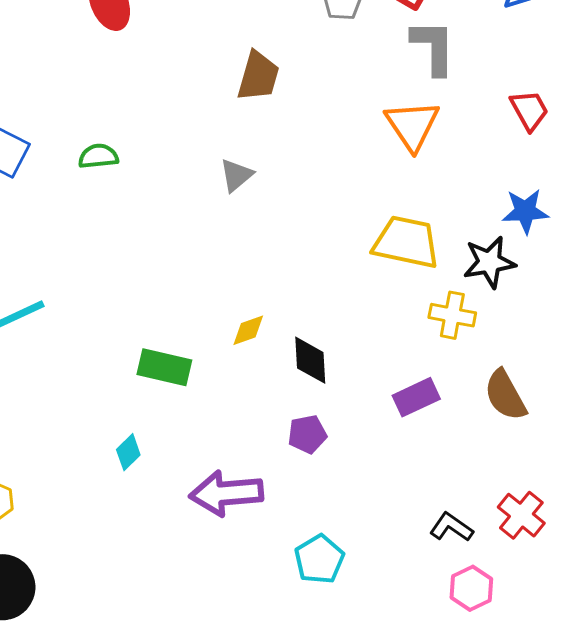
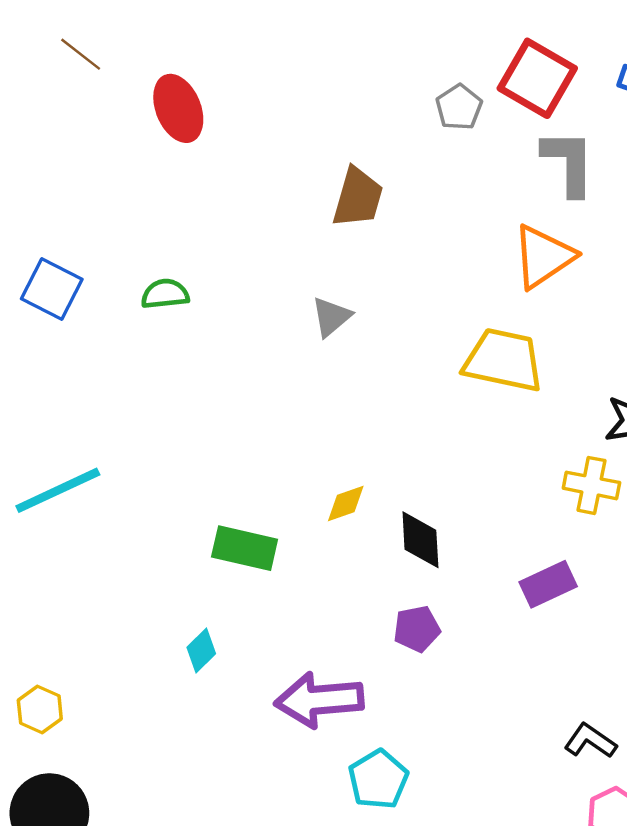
orange triangle: (412, 125) -> (543, 257), turned 30
yellow trapezoid: (406, 242) -> (504, 360), moved
cyan pentagon: (319, 559) -> (378, 779), moved

